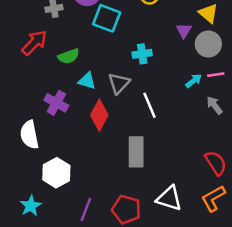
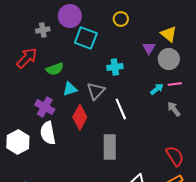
cyan triangle: (87, 81) -> (70, 89), turned -35
white semicircle: (29, 135) -> (48, 133), moved
white hexagon: (56, 173) -> (18, 142), moved

